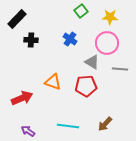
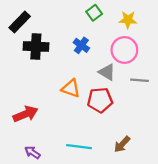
black cross: (31, 40) -> (36, 46), size x1.5
orange triangle: (53, 82) -> (71, 88), moved

